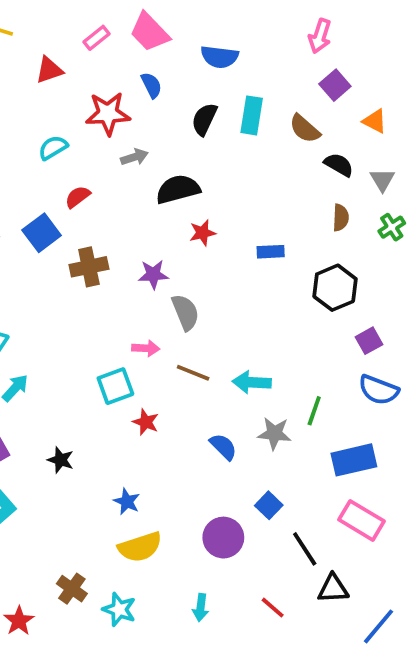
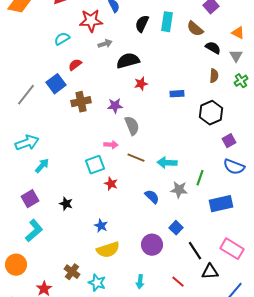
orange triangle: (375, 121) -> (238, 33), moved
pink rectangle: (361, 520) -> (232, 249), moved

